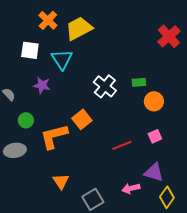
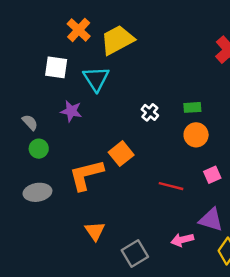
white cross: (105, 86) -> (150, 112), size x0.6
orange circle: (154, 101) -> (196, 135), moved
green circle: (26, 120) -> (39, 149), moved
red line: (122, 145) -> (171, 186), turned 36

